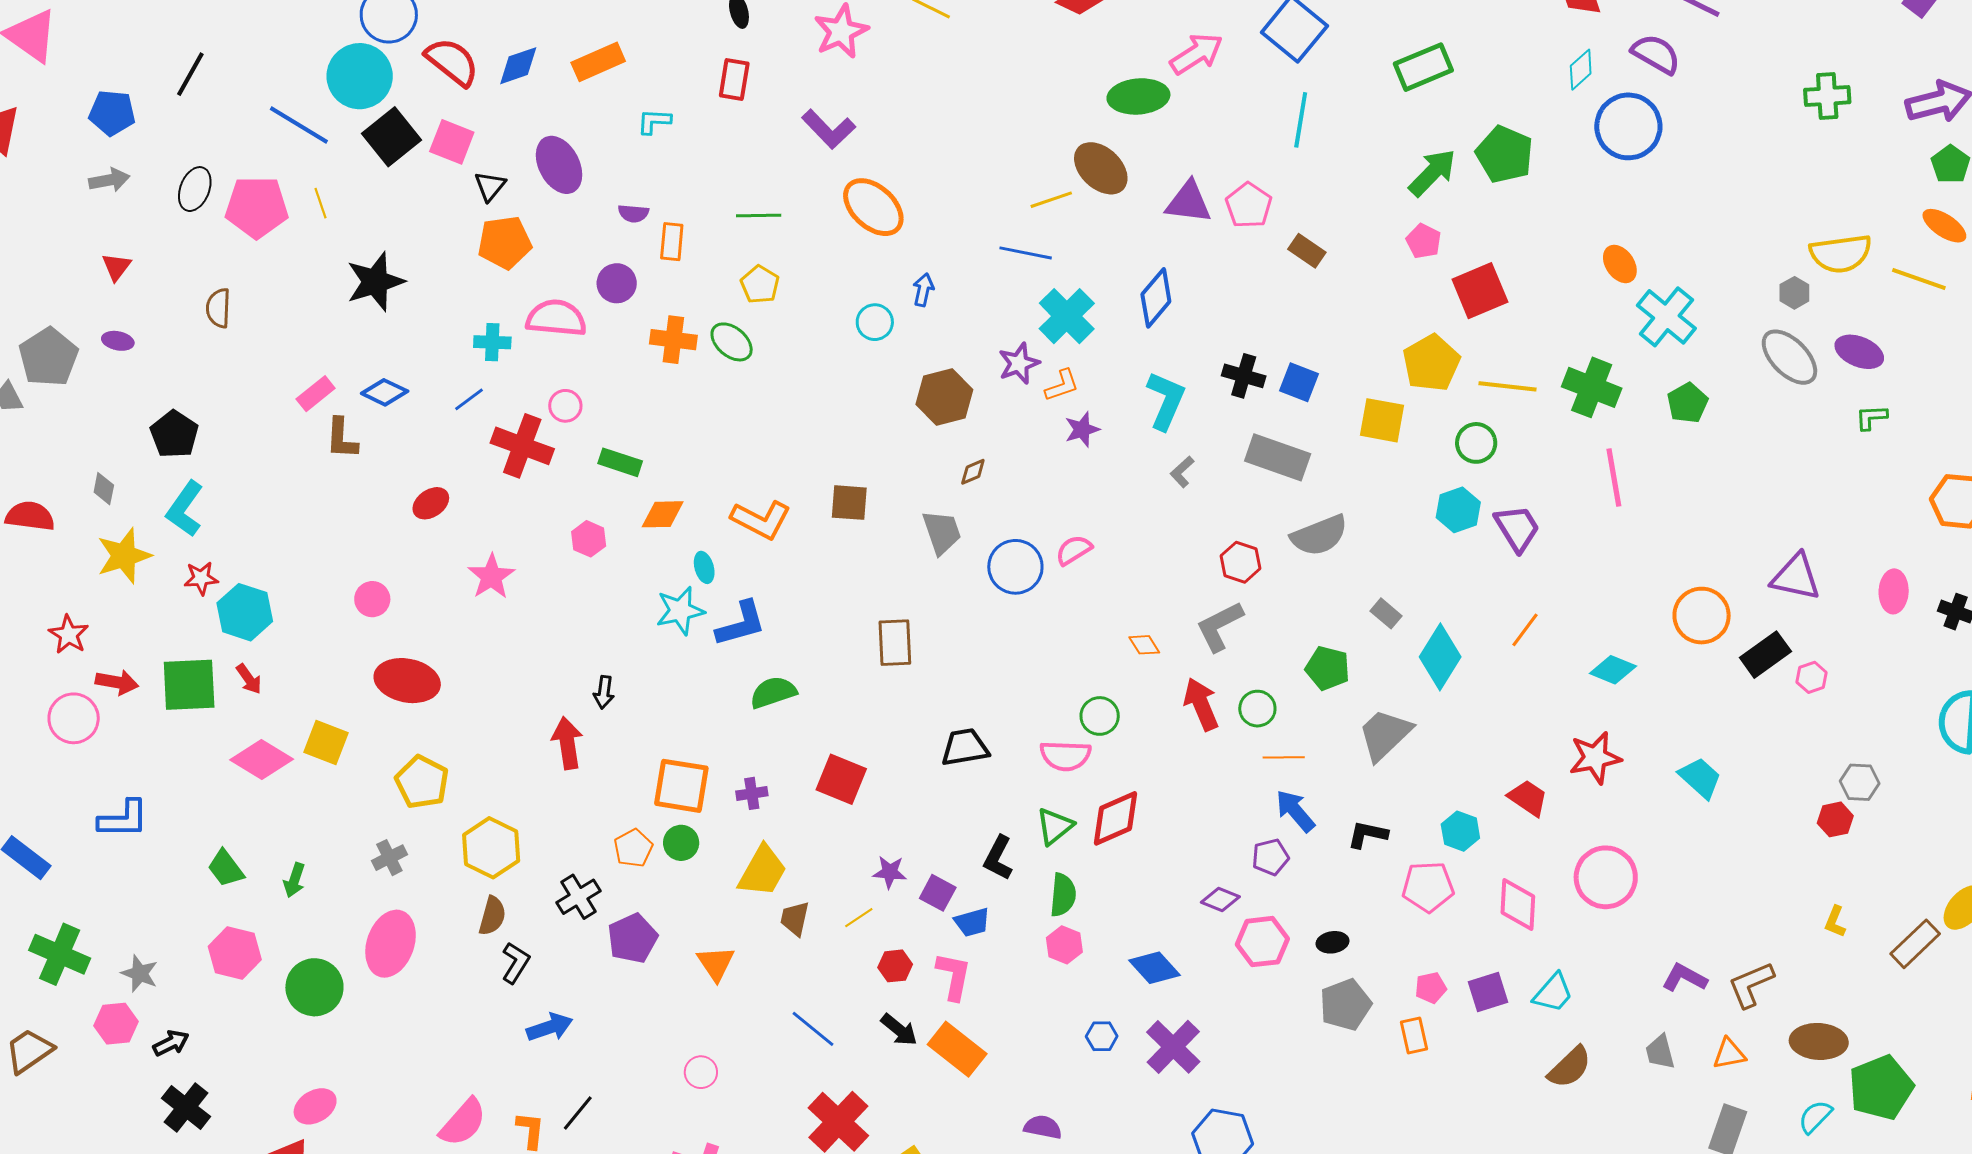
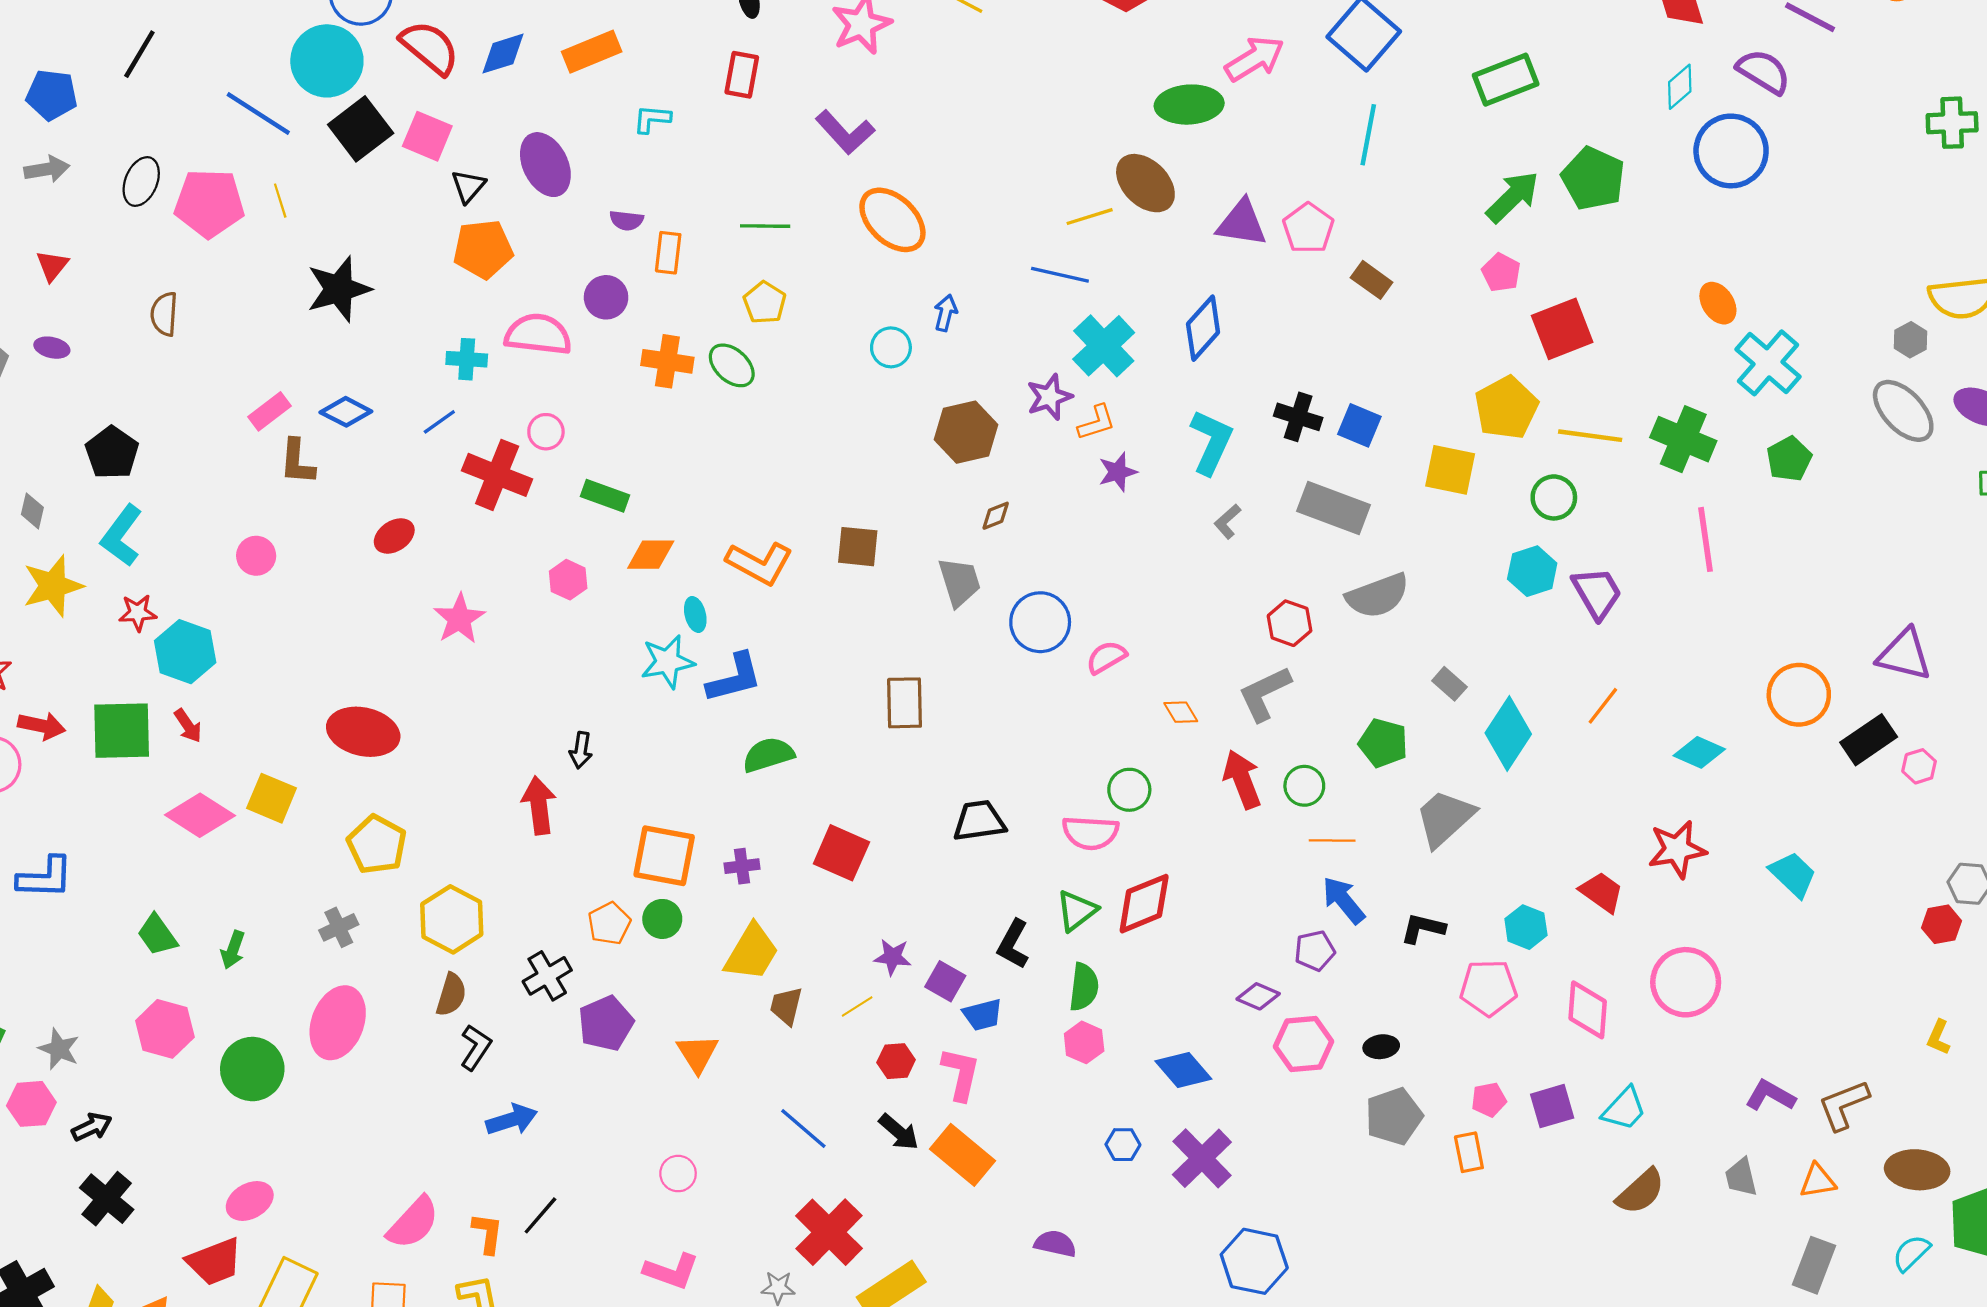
pink semicircle: (1074, 550) -> (1106, 657), moved
pink circle: (372, 599) -> (256, 556), moved

